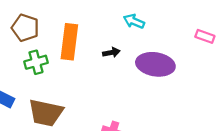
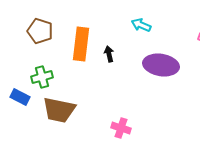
black arrow: (111, 53) -> (109, 54), moved, turned -91
green cross: (36, 62) -> (42, 77), moved

